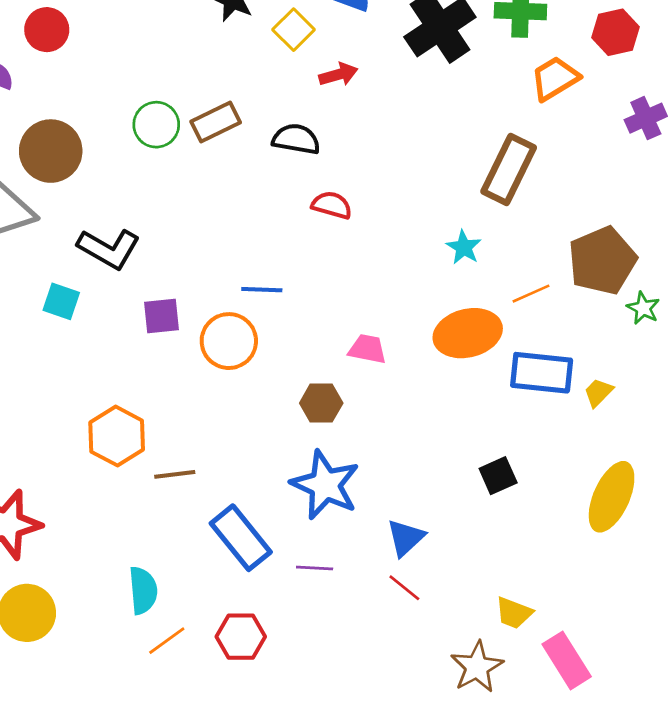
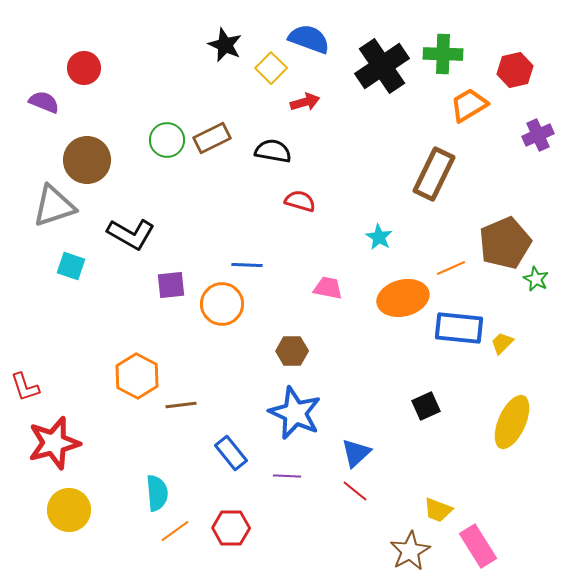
cyan star: (464, 247) -> (379, 237), moved
cyan square: (61, 301) -> (71, 266), moved
pink trapezoid: (367, 349) -> (328, 288), moved
blue rectangle: (241, 538) -> (231, 453), size x0.7

